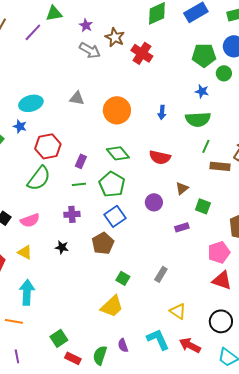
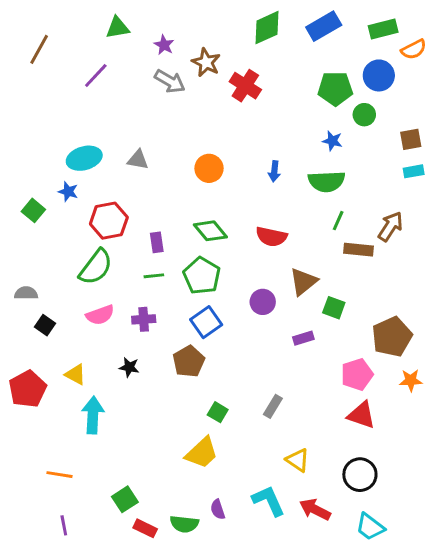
purple line: (33, 32) -> (96, 75), moved
gray triangle: (77, 98) -> (138, 160), moved
orange circle: (117, 110) -> (209, 168), size x0.7
purple rectangle: (81, 161) -> (157, 242), turned -32
brown triangle: (182, 188) -> (303, 282), size x1.5
pink semicircle: (30, 220) -> (100, 315), moved
cyan arrow: (27, 292) -> (93, 415), moved
green semicircle: (100, 355) -> (184, 524), turned -102

